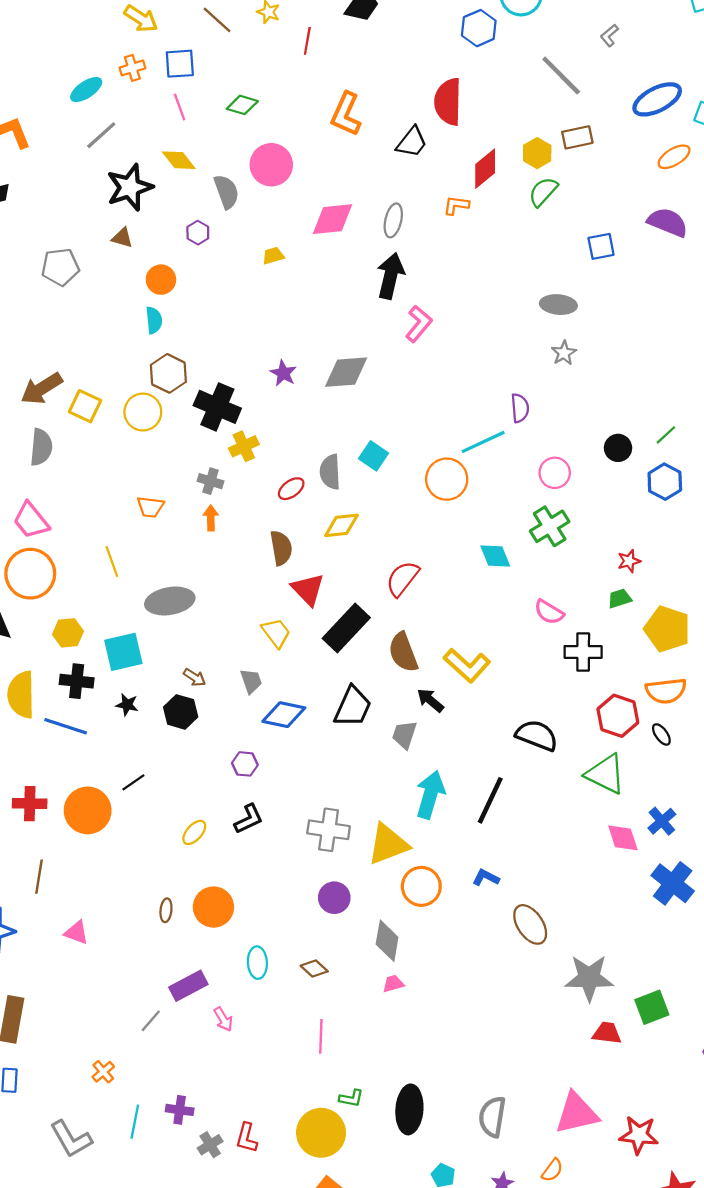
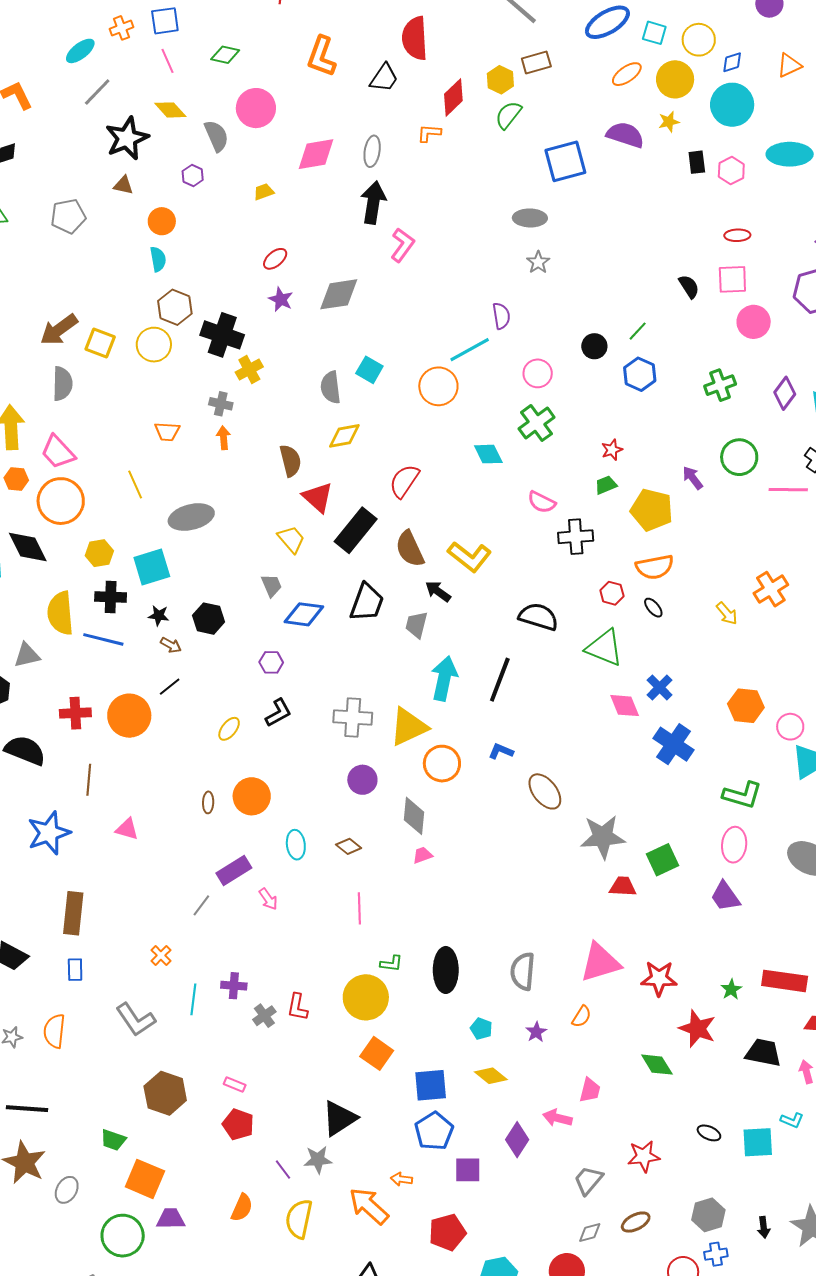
blue square: (601, 246) -> (565, 161), size x1.6
red ellipse: (291, 489) -> (275, 259), moved
brown arrow: (195, 677) -> (171, 645), moved
red hexagon: (618, 716) -> (612, 593), size x0.6

